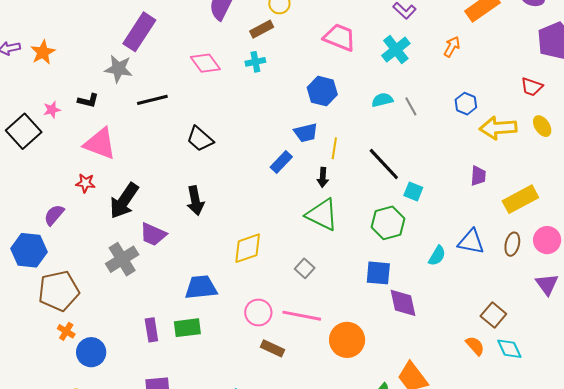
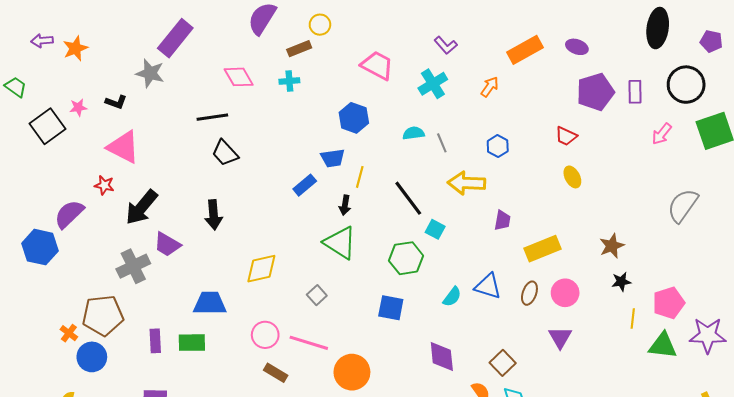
black line: (152, 100) -> (212, 117), moved
yellow arrow: (498, 128) -> (466, 183), moved
purple semicircle: (54, 215) -> (69, 214), size x1.4
brown pentagon: (59, 291) -> (103, 315), moved
purple diamond: (403, 303) -> (442, 357), moved

